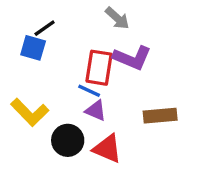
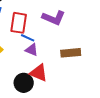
red rectangle: (99, 68) -> (19, 23), moved
black circle: (68, 140) -> (24, 83), moved

